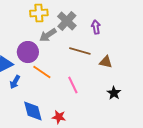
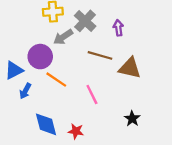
brown triangle: (106, 62) -> (130, 68), size x1.5
black star: (114, 93) -> (132, 119), moved

